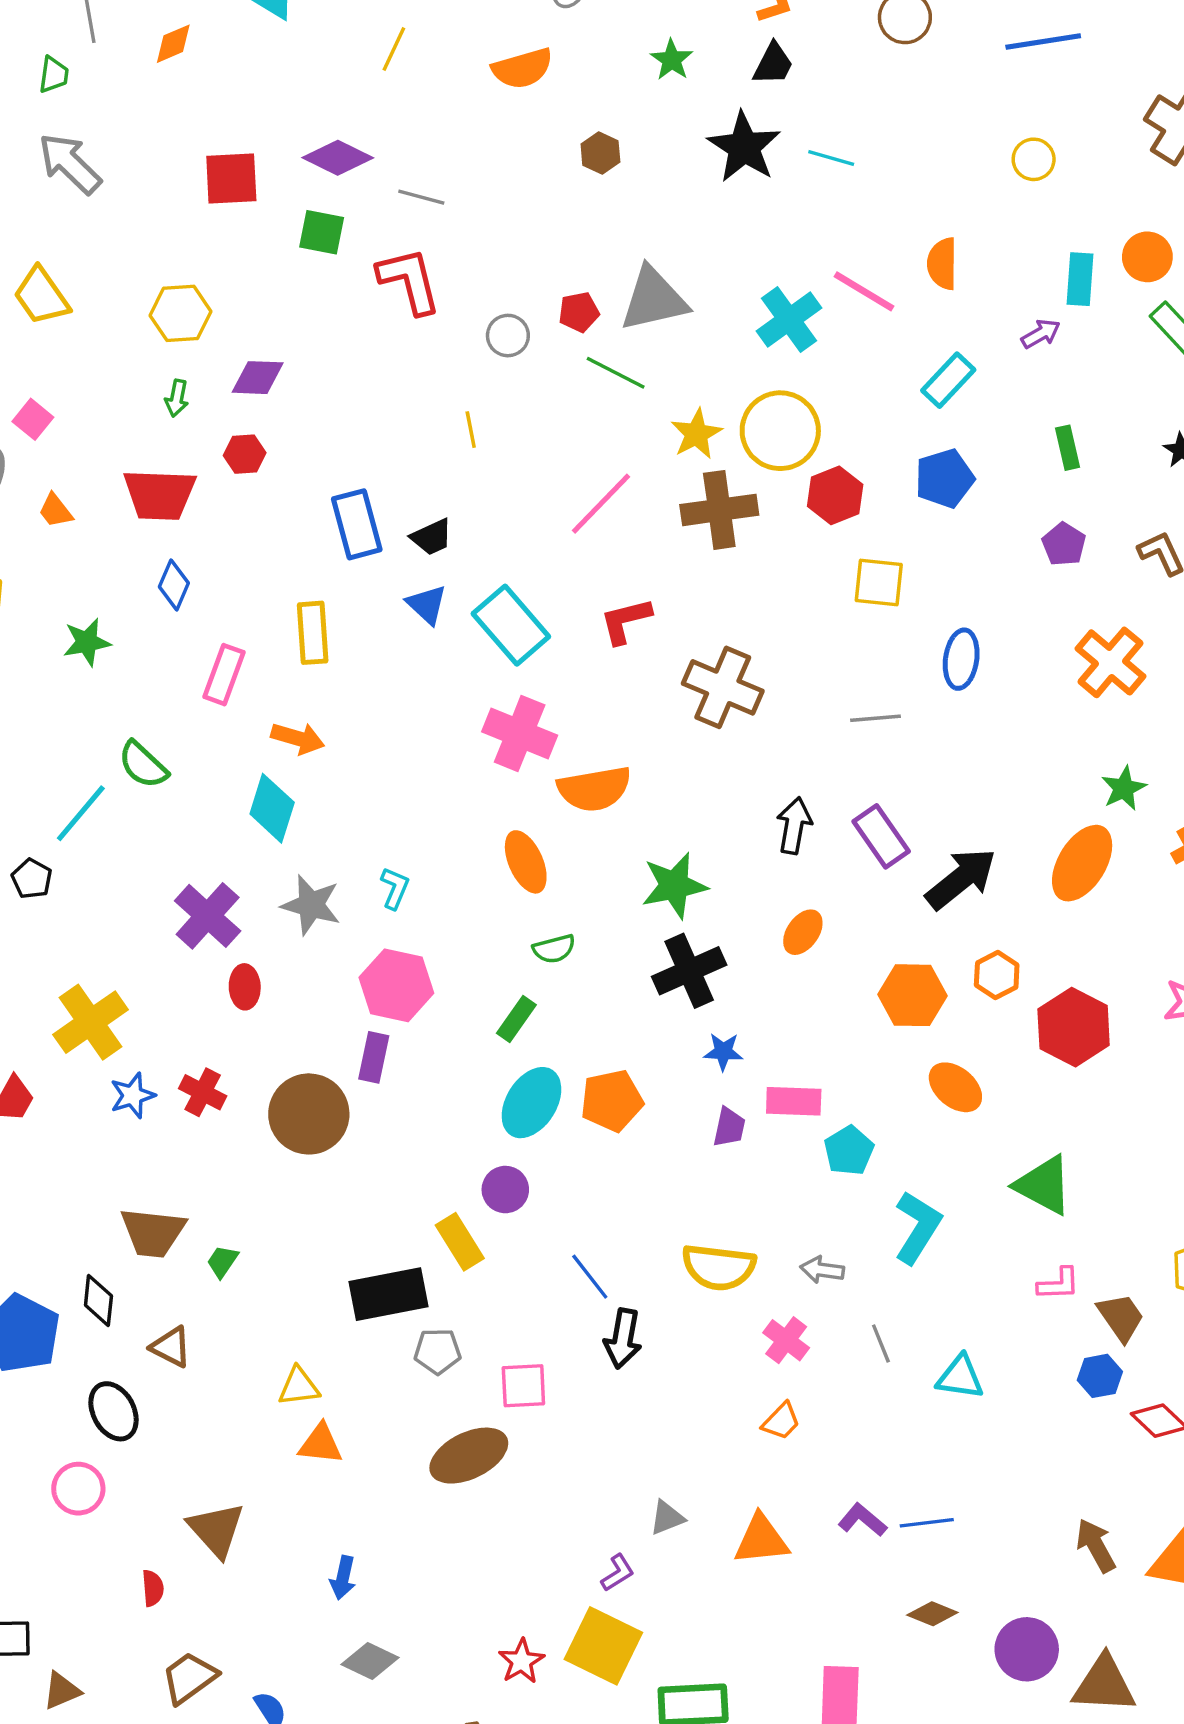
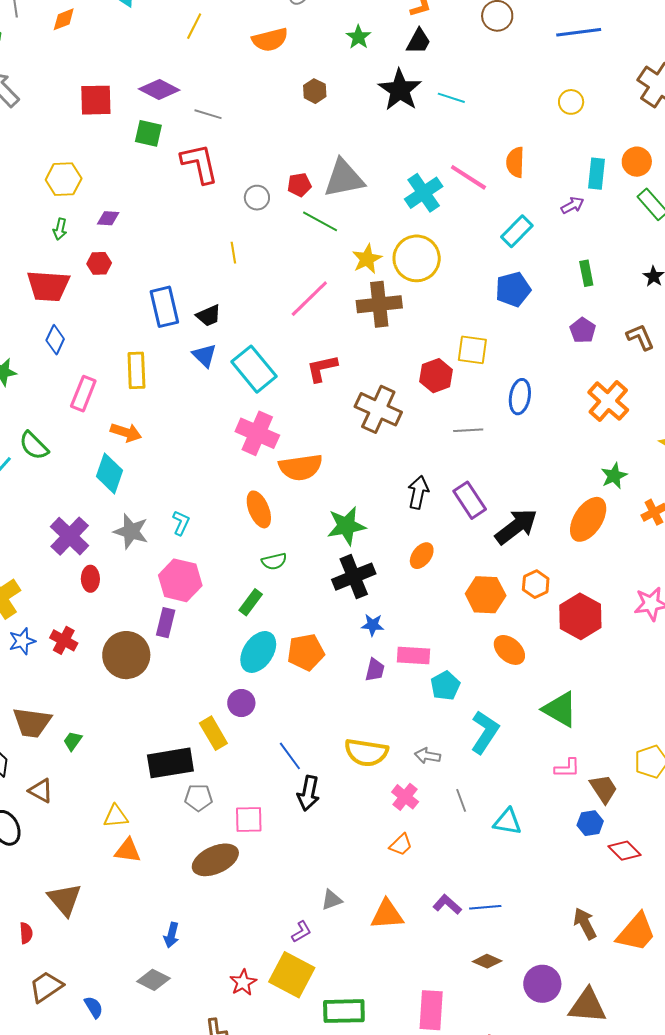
purple diamond: (258, 378) -> (108, 218), size x0.7
red hexagon: (835, 495) -> (436, 376), moved
blue arrow: (343, 1578) -> (171, 935), moved

